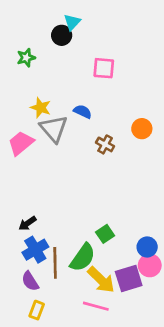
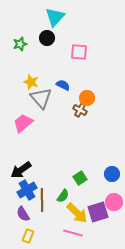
cyan triangle: (72, 22) -> (55, 17), size x1.5
black circle: (62, 35) -> (47, 38), moved
orange circle: (142, 129) -> (87, 98), moved
pink trapezoid: (21, 143) -> (23, 123), moved
black arrow: (27, 223) -> (21, 170), size x1.5
blue circle: (147, 247) -> (112, 174), moved
green semicircle: (83, 258) -> (63, 196), size x0.6

